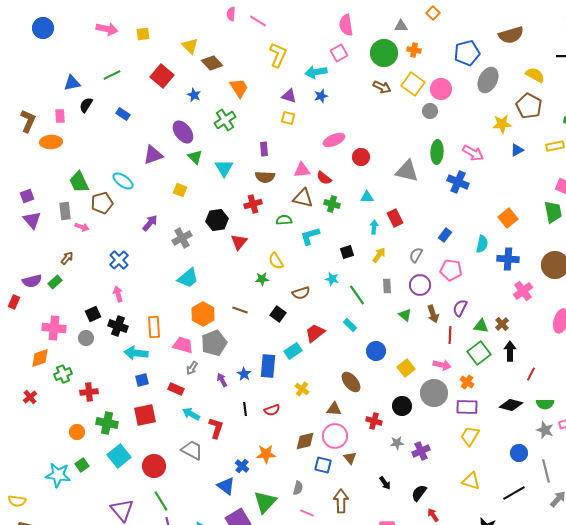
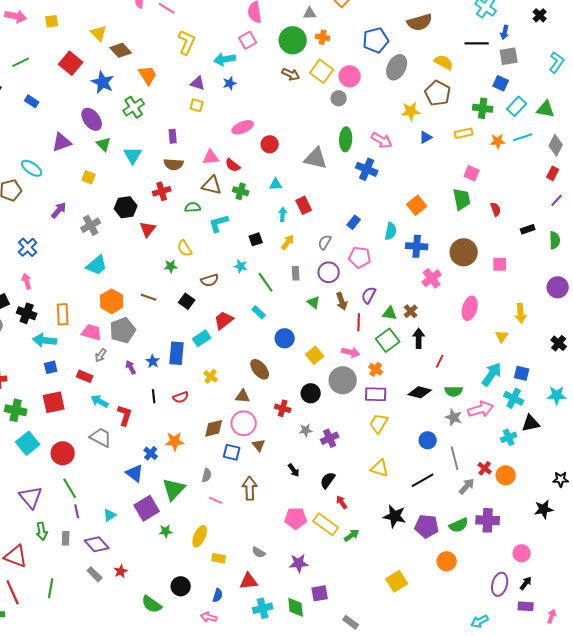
blue star: (194, 95) -> (103, 82), size x1.6

